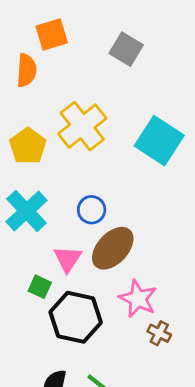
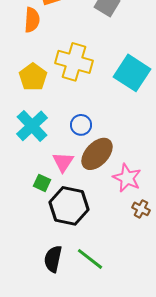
yellow cross: (82, 126) -> (74, 62), turned -36
pink star: (138, 299) -> (127, 178), moved
brown cross: (159, 333) -> (141, 209), moved

